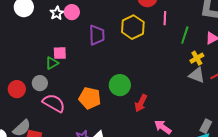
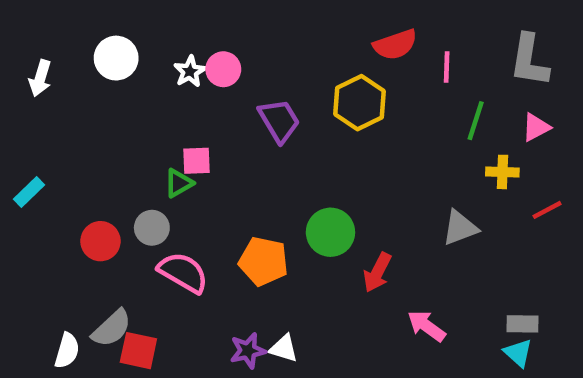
pink line: (165, 18) -> (447, 67), moved
purple trapezoid: (97, 35) -> (279, 121), turned -30
yellow cross: (197, 58) -> (502, 172), turned 32
gray triangle: (197, 75) -> (460, 228), moved, turned -42
gray rectangle: (206, 126) -> (523, 324), turned 64

